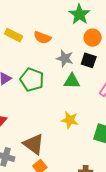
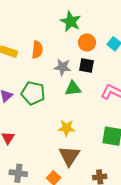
orange semicircle: (42, 37) -> (37, 50), turned -96
yellow star: (70, 120) -> (66, 128), moved
brown triangle: (34, 144) -> (69, 156), moved, turned 35

